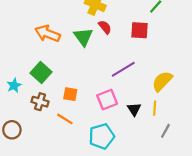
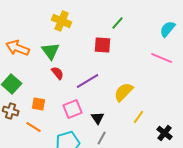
red semicircle: (105, 27) -> (58, 73), moved
yellow line: (155, 108) -> (139, 117), moved, turned 32
gray line: (165, 131) -> (102, 138), moved

